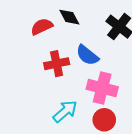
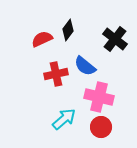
black diamond: (69, 17) -> (68, 30), turned 65

